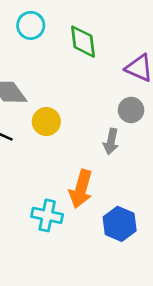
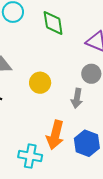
yellow circle: (46, 122) -> (40, 83), moved
blue hexagon: (120, 224) -> (87, 143), moved

